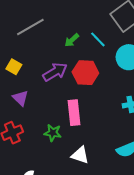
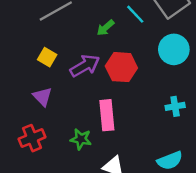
cyan line: (98, 39) -> (135, 14), moved
yellow square: (14, 67) -> (47, 57), moved

